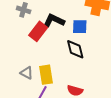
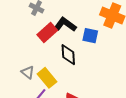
black diamond: (75, 49) -> (68, 55), moved
yellow rectangle: (46, 75) -> (47, 78), turned -42

